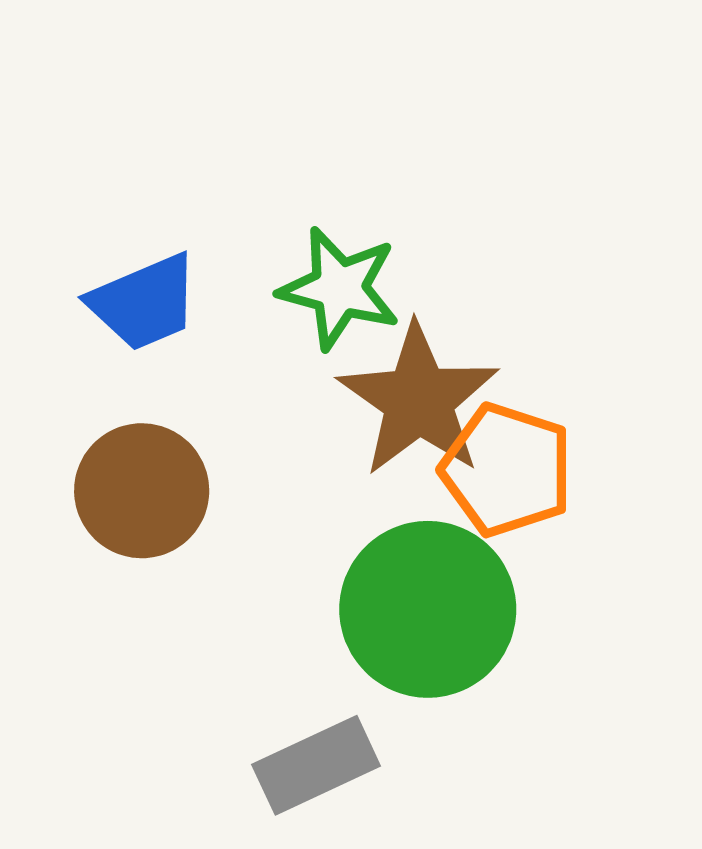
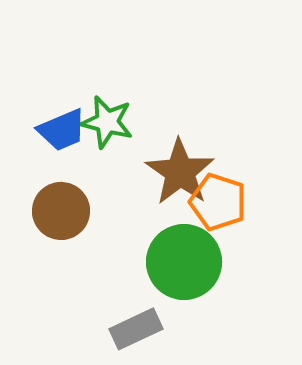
green star: (339, 288) -> (107, 122), moved

